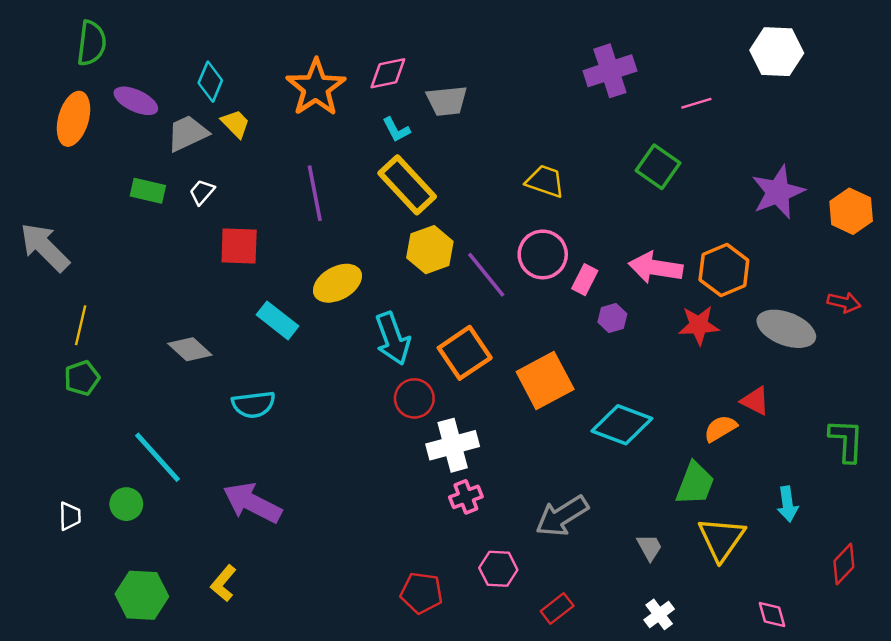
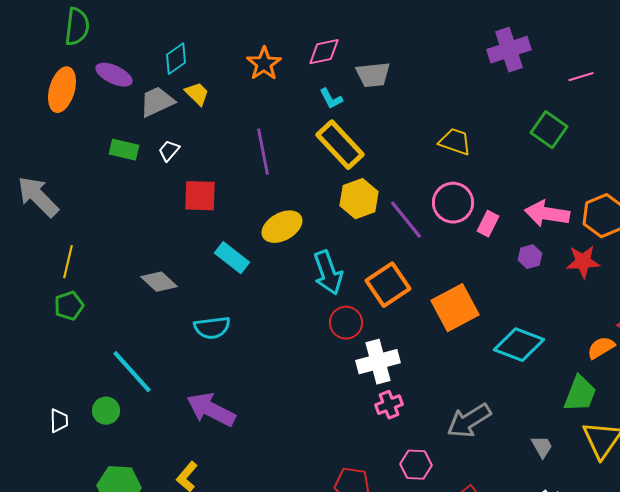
cyan diamond: (210, 82) -> (176, 59), turned 32
orange star: (316, 88) -> (264, 64), size x0.7
purple hexagon: (612, 318) -> (530, 257), moved

